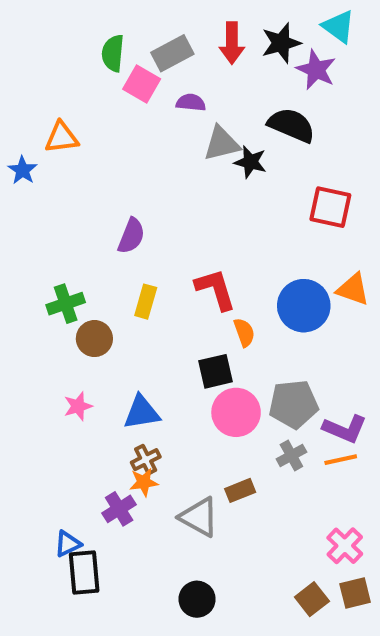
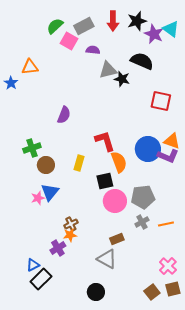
cyan triangle: (339, 27) -> (171, 29), moved
green semicircle: (113, 53) -> (55, 26), turned 42
yellow rectangle: (146, 302) -> (79, 163), moved
orange semicircle: (244, 332) -> (119, 162), size x1.5
blue triangle: (142, 412) -> (50, 192), moved, turned -42
purple L-shape: (345, 429) -> (168, 156), moved
gray triangle: (199, 517) -> (107, 259), moved
black rectangle: (84, 572) -> (41, 279), turned 50

